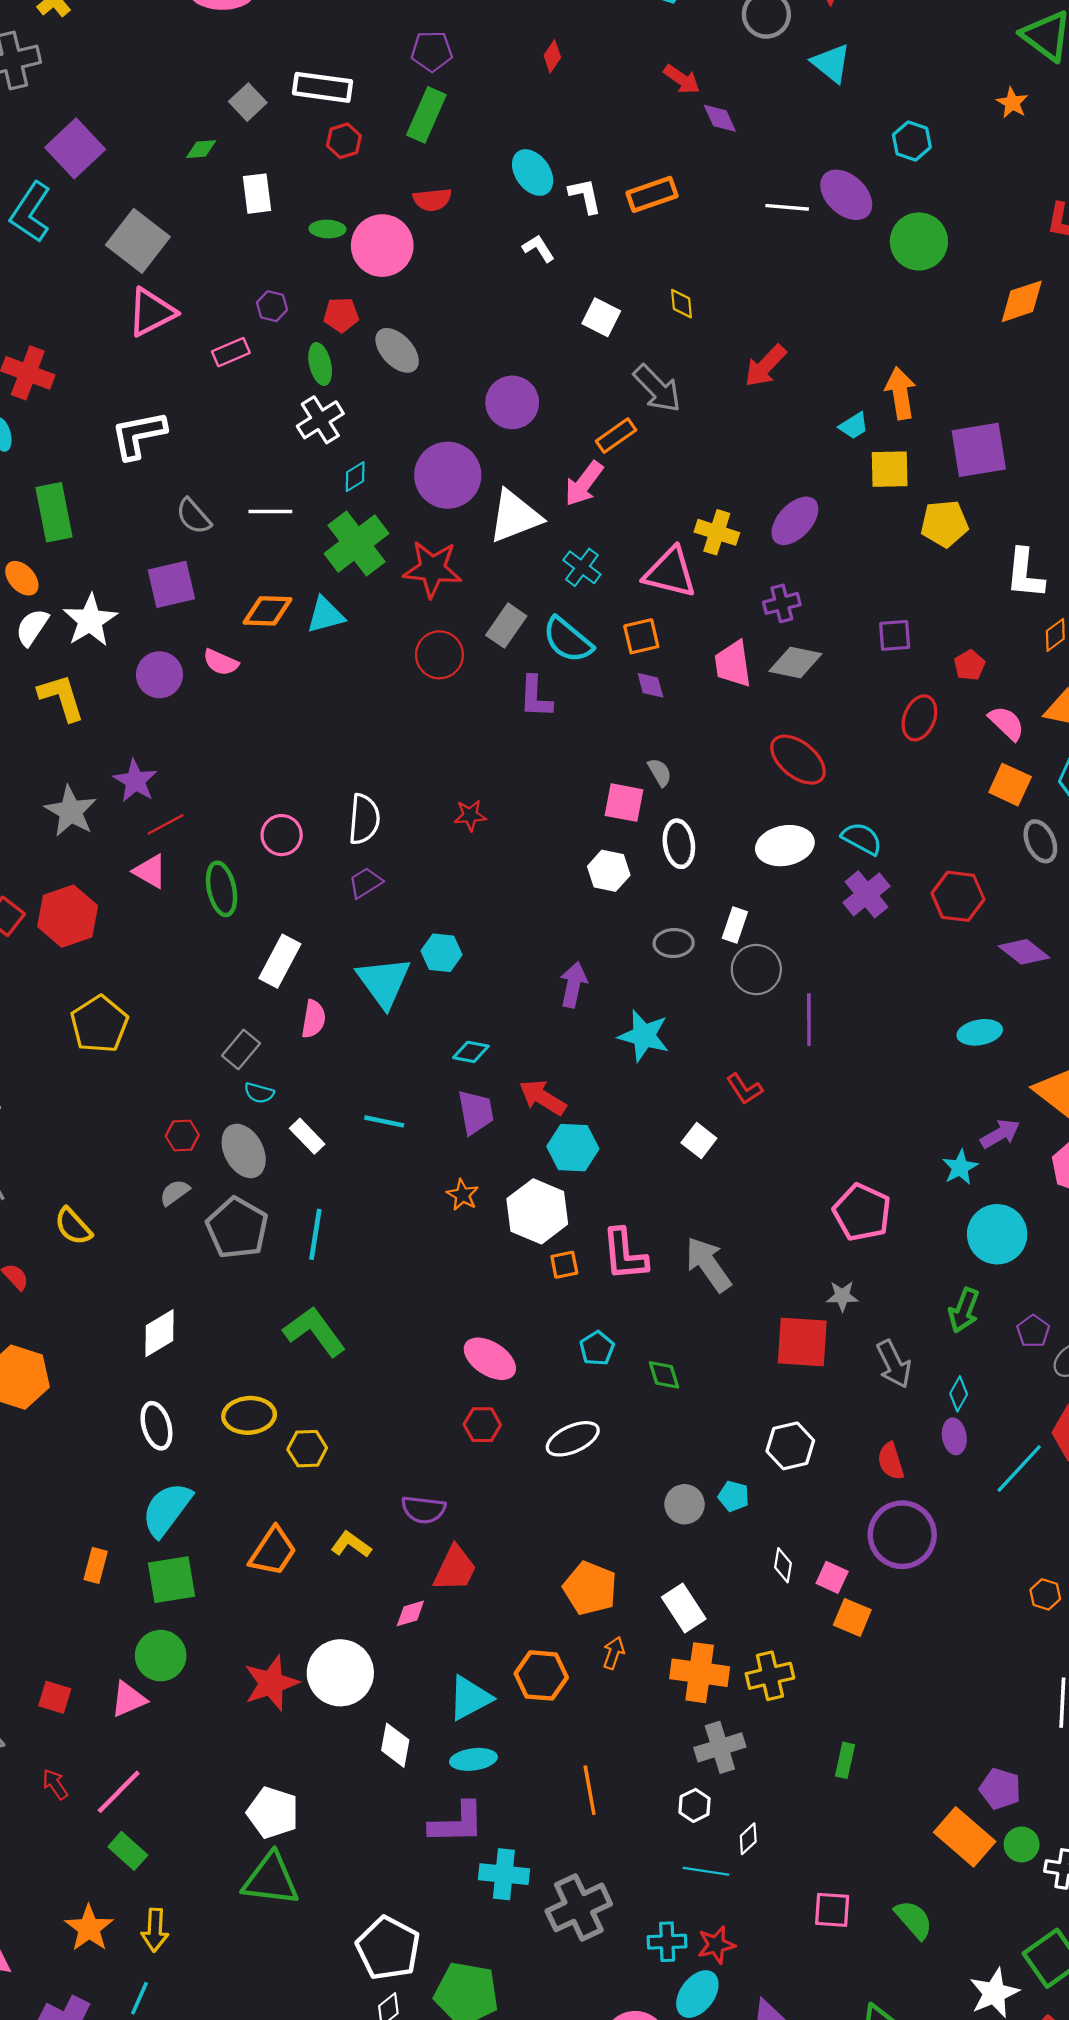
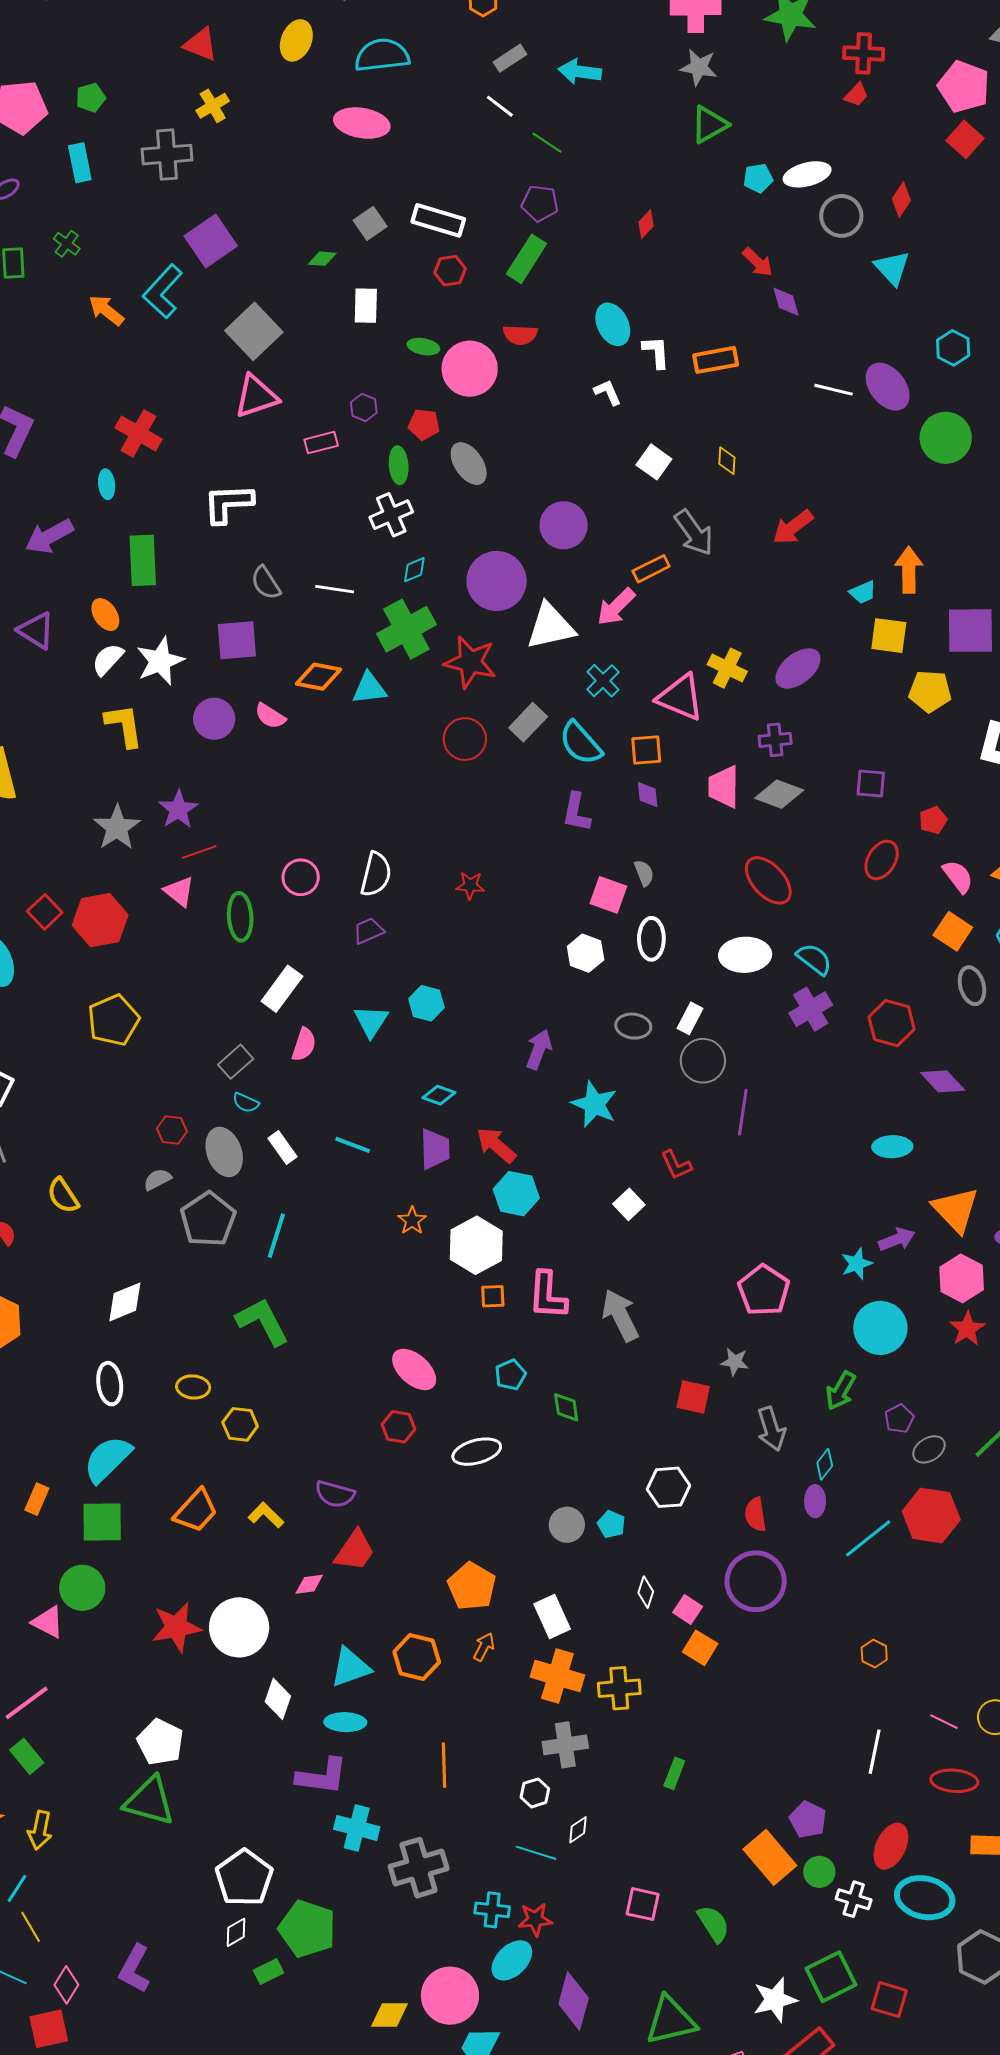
purple L-shape: (536, 697) -> (576, 812), moved
cyan triangle: (384, 982) -> (371, 1021), size x0.7
red square: (802, 1342) -> (693, 1397), size x0.7
yellow ellipse: (249, 1415) -> (193, 1387), size x0.7
pink triangle: (128, 1699) -> (48, 1622), turned 42

